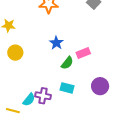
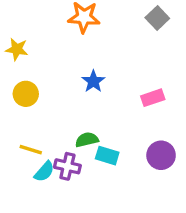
pink rectangle: (83, 53) -> (153, 98), moved
green semicircle: (67, 63) -> (87, 140), moved, turned -144
yellow line: (13, 111) -> (31, 150), moved

